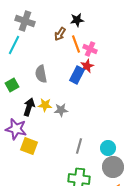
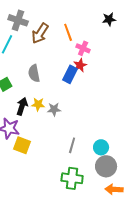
black star: (77, 20) -> (109, 19), moved
brown arrow: (60, 34) -> (40, 33), moved, size x1.5
orange line: (76, 44) -> (68, 32), moved

